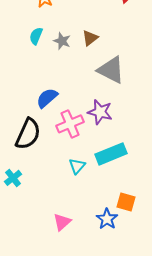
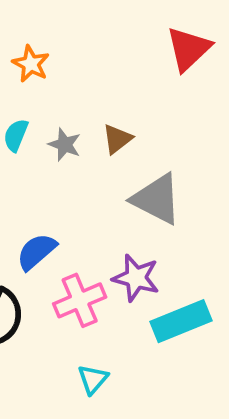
cyan rectangle: (111, 154) -> (181, 321), moved

